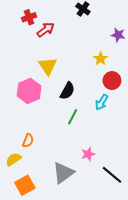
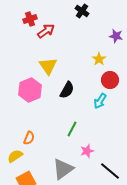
green line: (73, 117) -> (72, 129), moved

